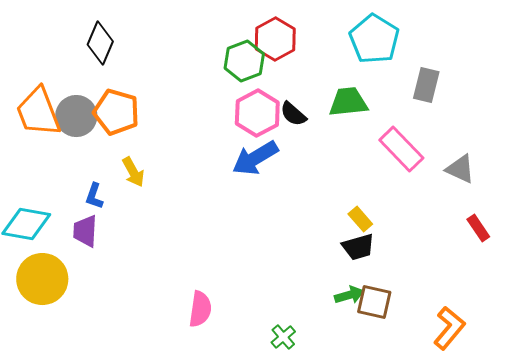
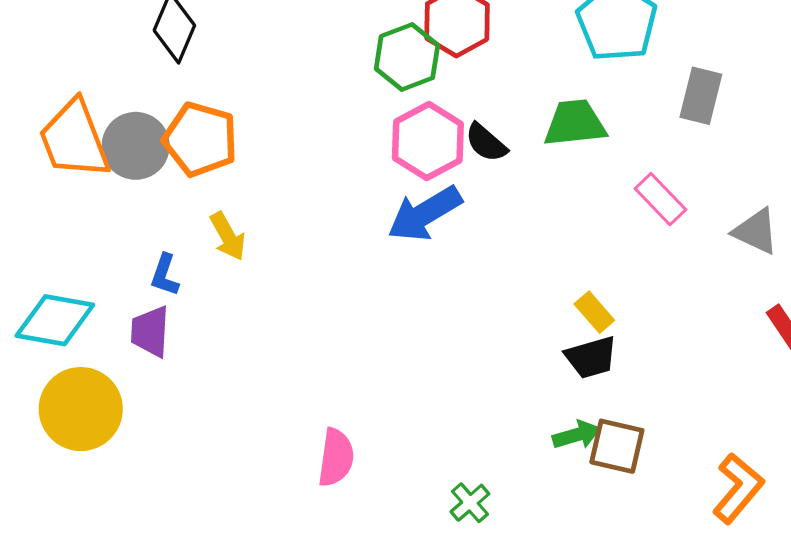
pink rectangle: (401, 149) -> (660, 199), size x0.7

